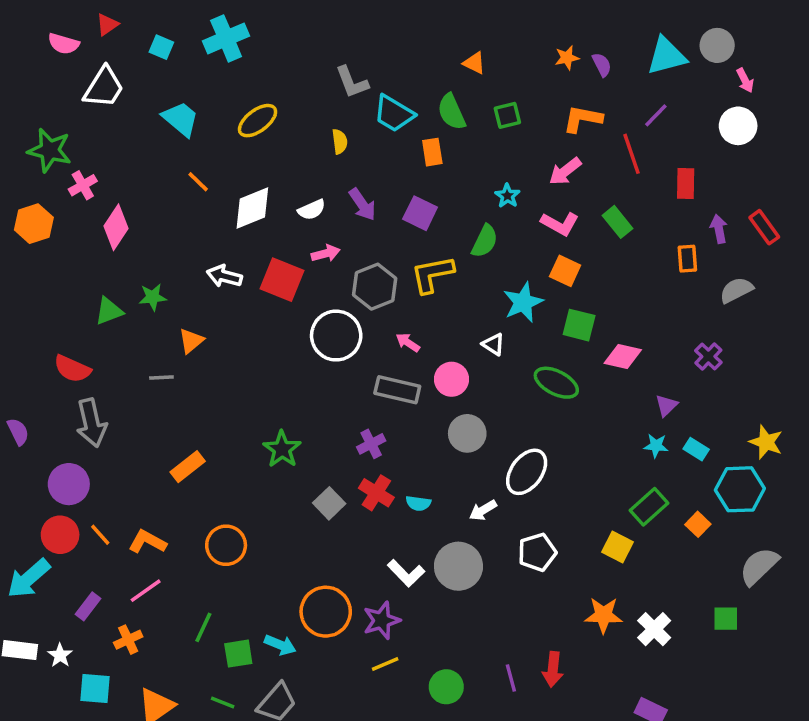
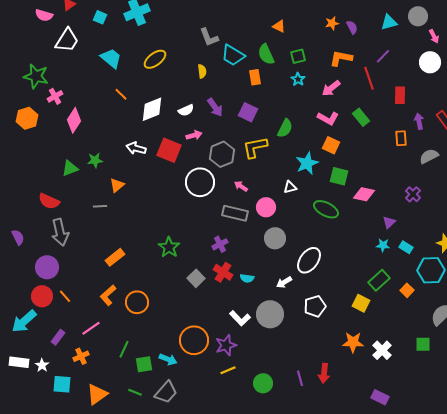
cyan triangle: (666, 56) -> (389, 22), size x0.7
cyan star: (507, 196) -> (298, 79), moved
white triangle: (493, 344) -> (290, 187), turned -48
orange L-shape: (147, 542) -> (108, 295), moved, turned -70

